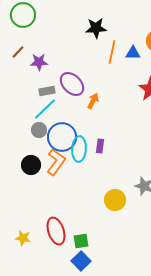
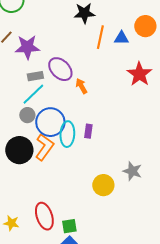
purple star: (39, 62) -> (27, 47), size x1.4
orange arrow: (93, 101) -> (81, 86), turned -56
black circle: (31, 165) -> (19, 150), size x1.4

